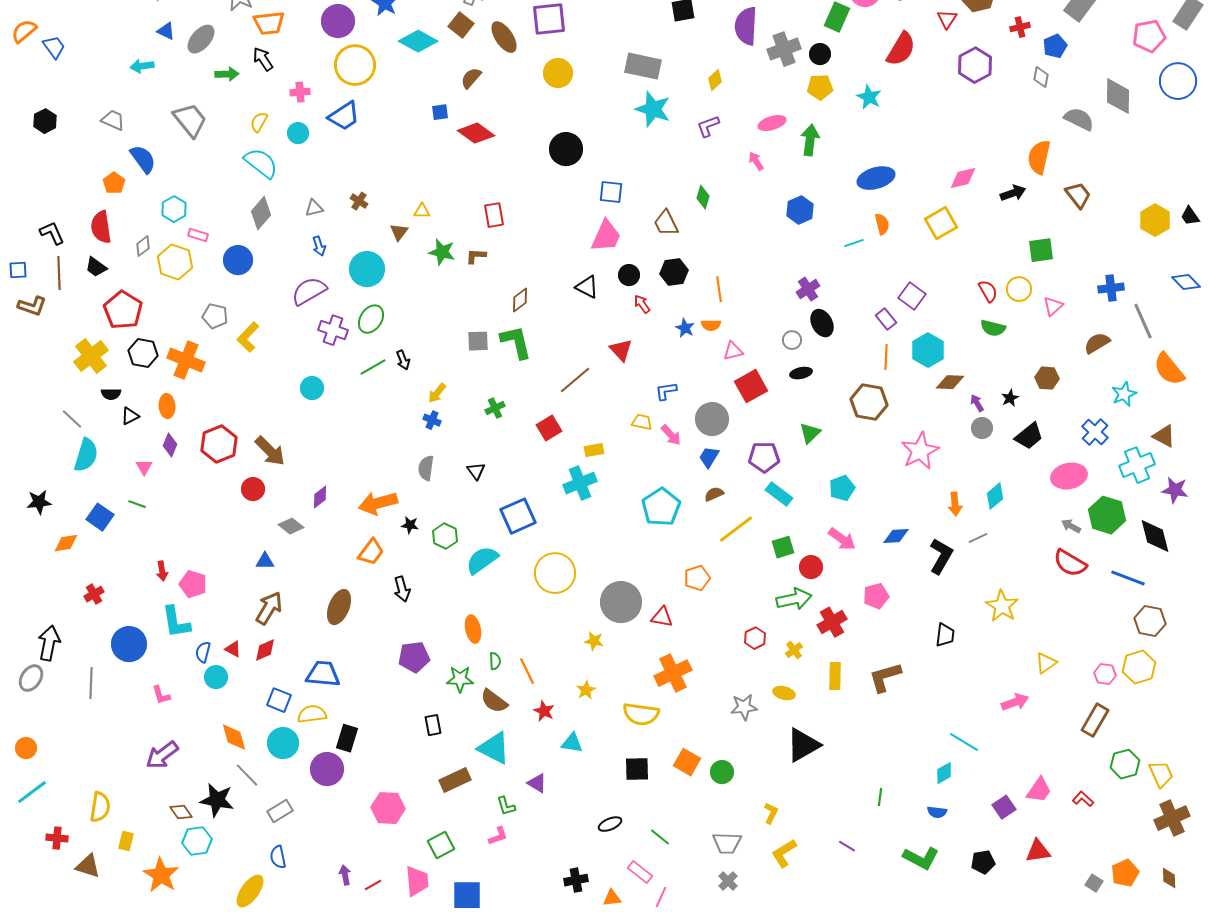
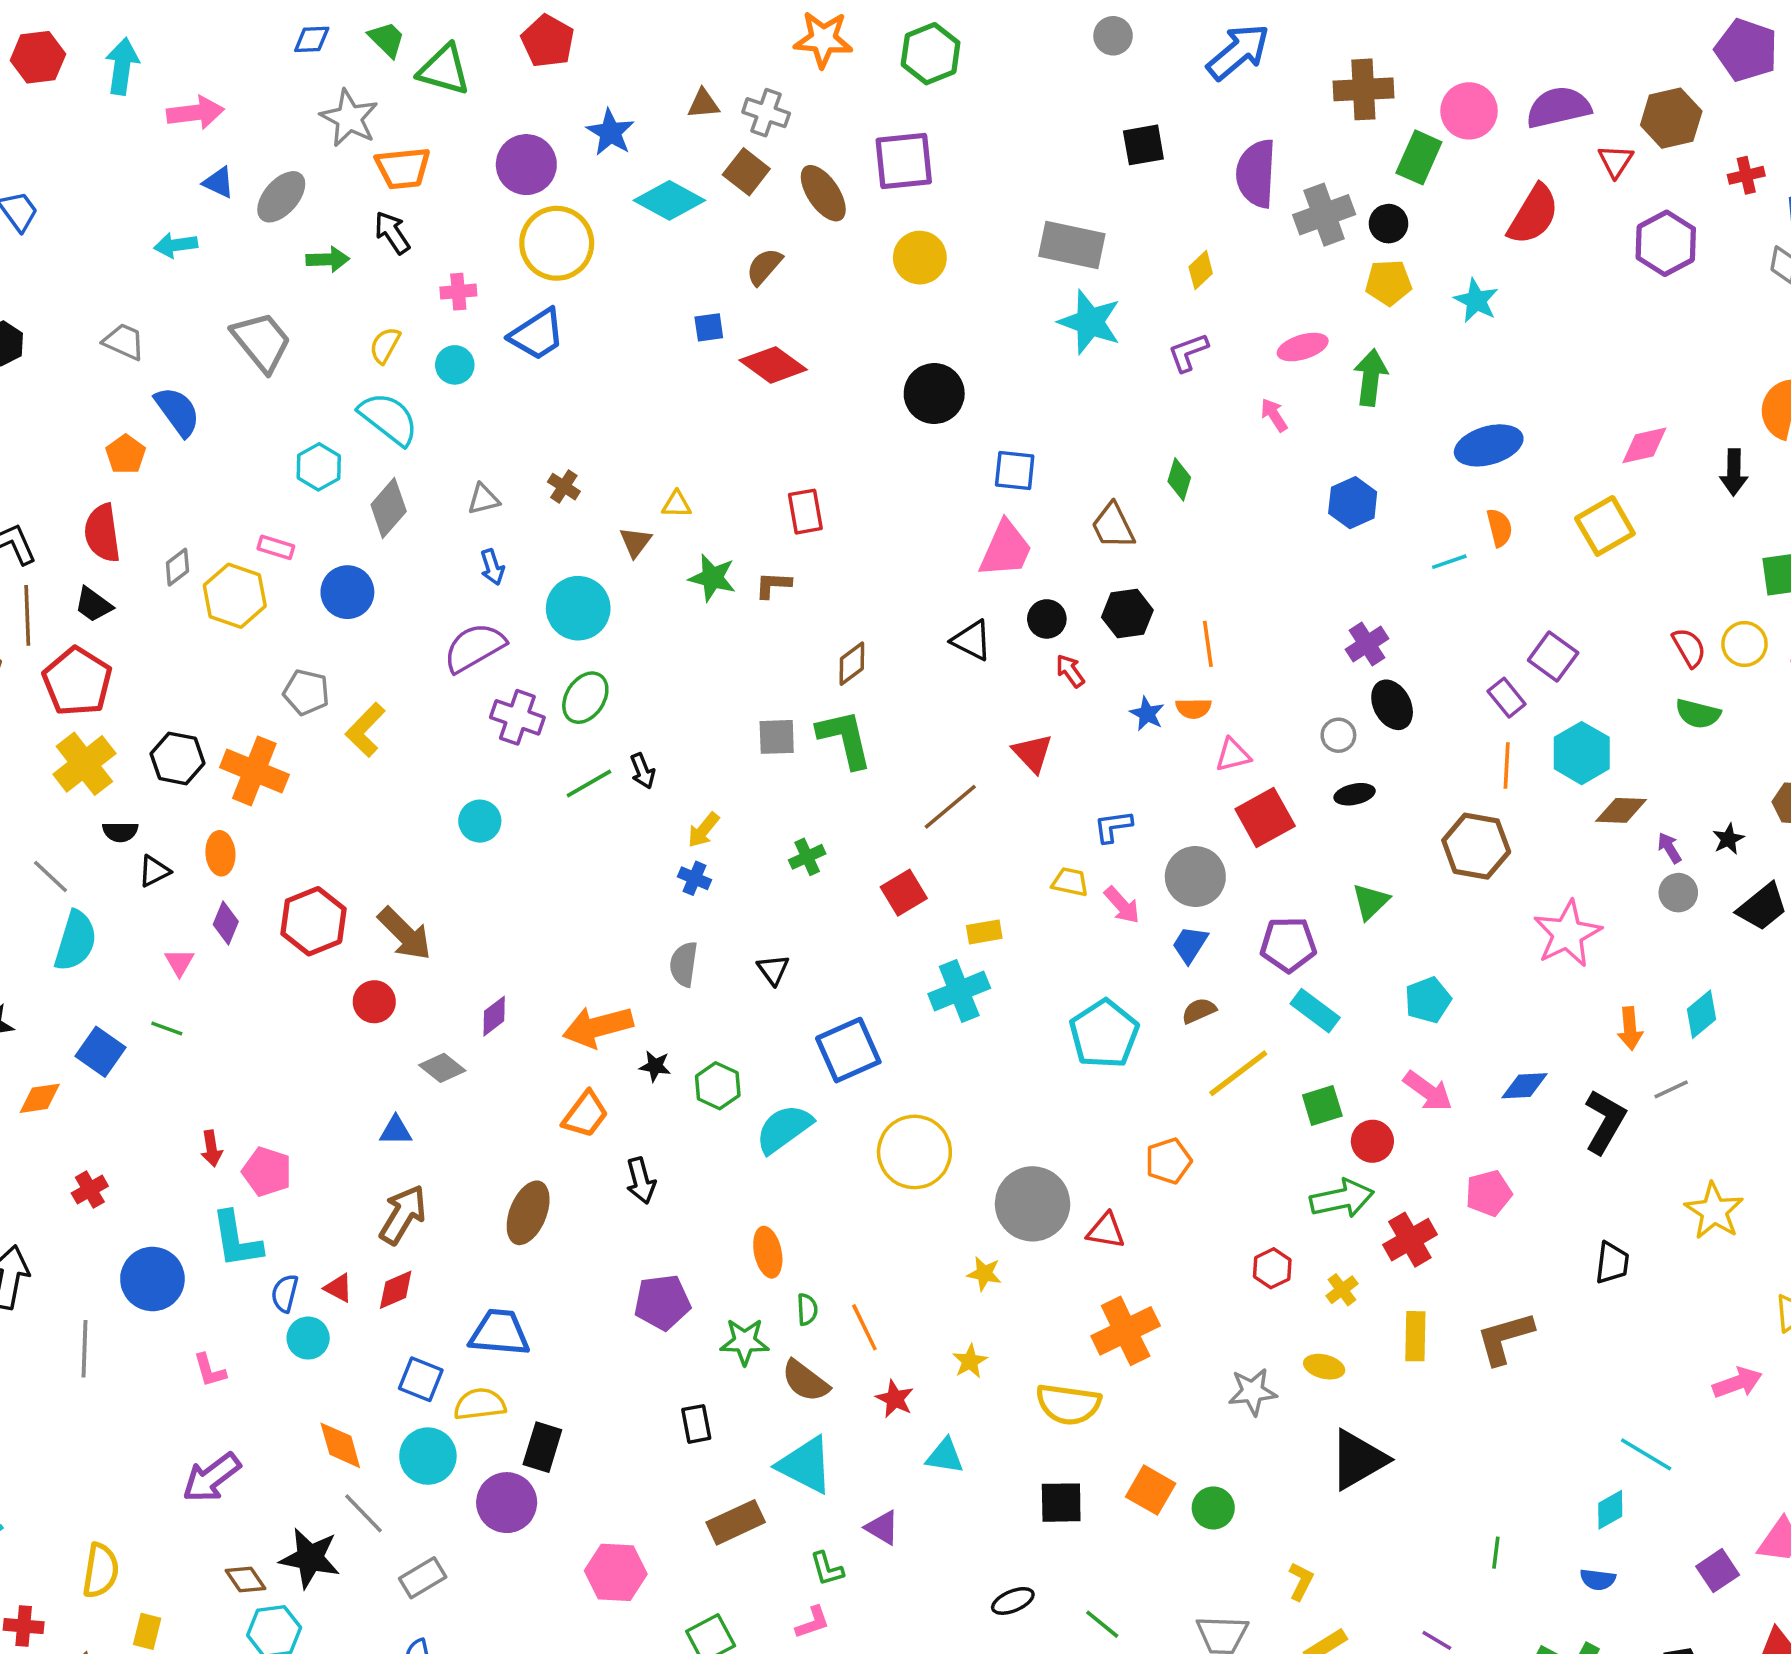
black arrow: (1013, 193) -> (1734, 472), turned 110
cyan hexagon: (174, 209) -> (319, 467), moved
red pentagon: (123, 310) -> (77, 682), moved

